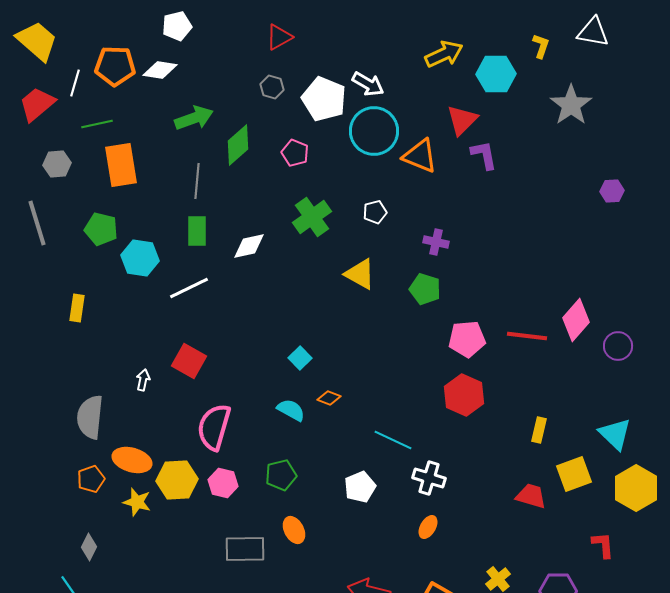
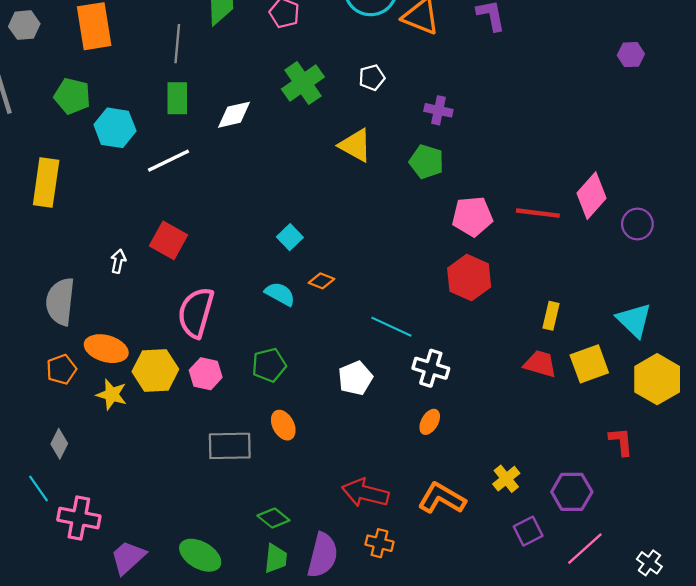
yellow rectangle: (77, 308) -> (46, 182), size x1.6
red trapezoid: (531, 496) -> (540, 364), moved

